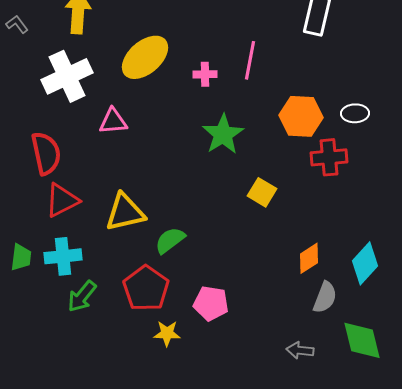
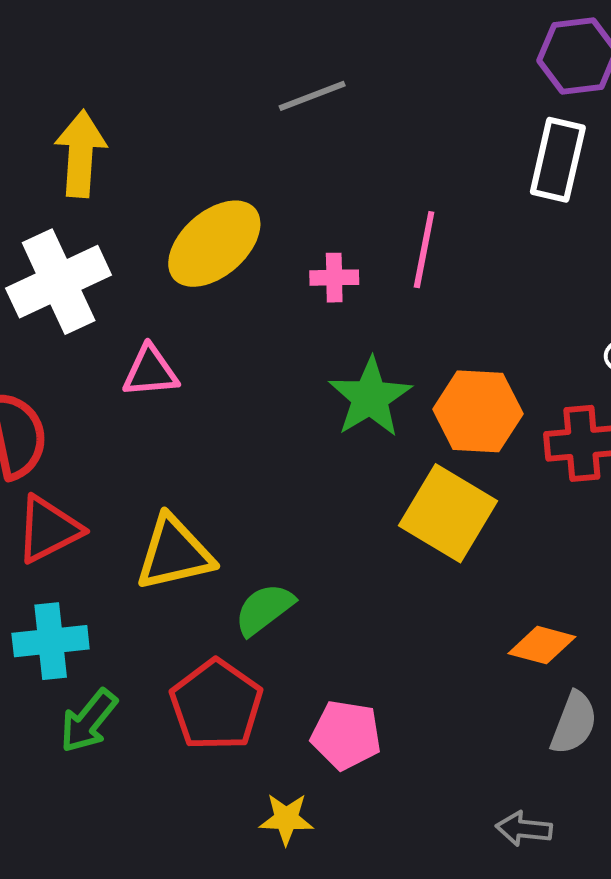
orange hexagon: (301, 116) -> (478, 411), moved
yellow square: (262, 192) -> (448, 513), size x1.6
orange diamond: (309, 258) -> (542, 645), turned 48
yellow star: (167, 333) -> (286, 819), moved

